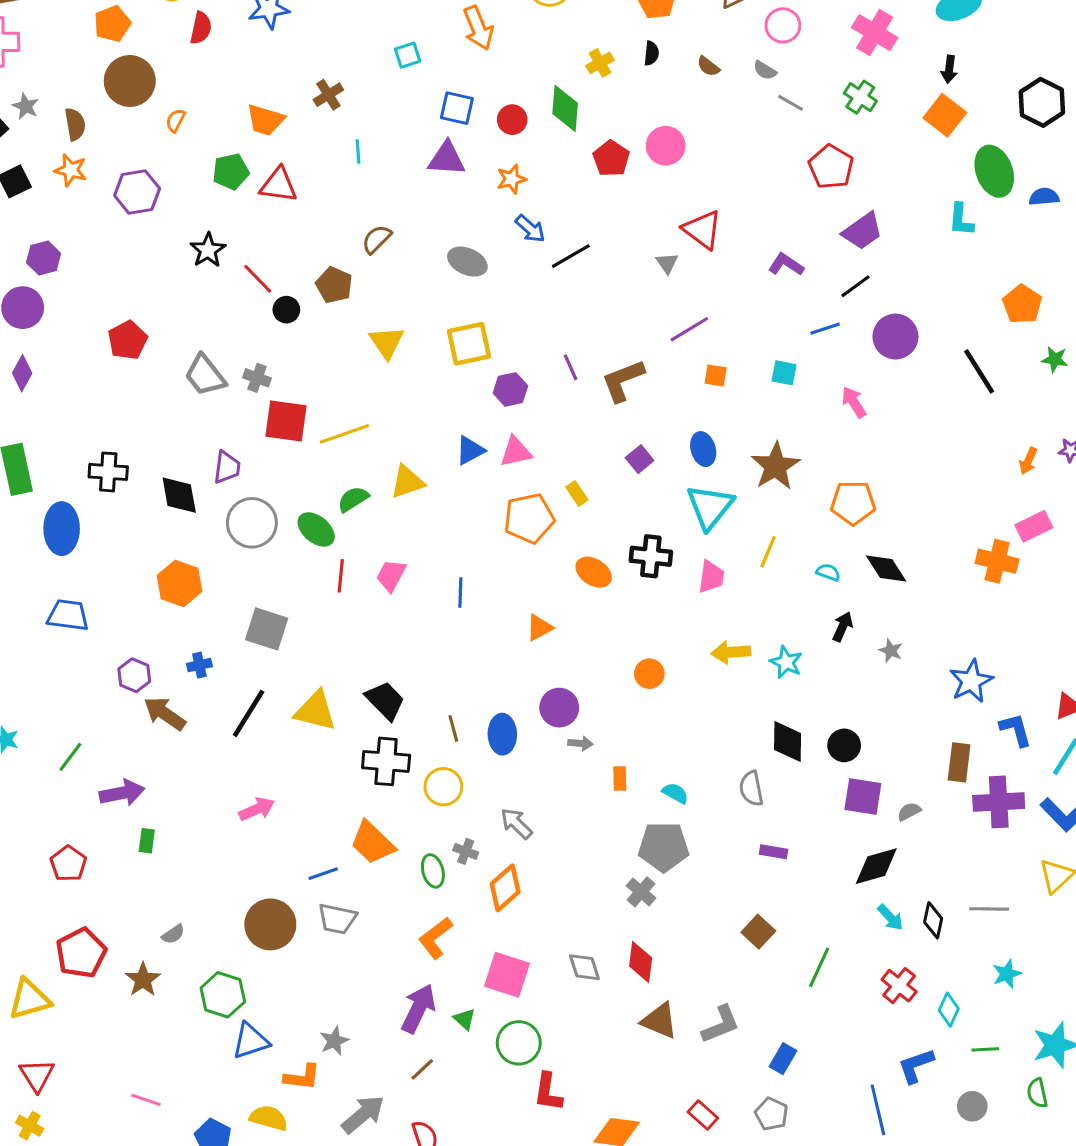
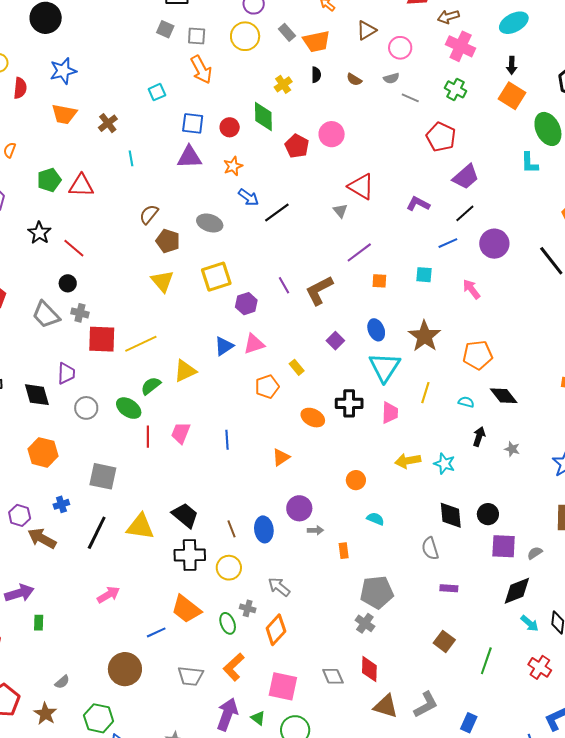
gray semicircle: (765, 70) -> (391, 78), turned -42
orange trapezoid: (265, 120) -> (64, 114), moved
brown pentagon: (334, 285) -> (168, 241), moved
black circle: (286, 310) -> (68, 283), moved
orange pentagon: (529, 518) -> (267, 387), size x0.7
gray circle: (252, 523) -> (86, 408), size x0.7
cyan semicircle: (675, 793) -> (375, 519), moved
gray trapezoid: (337, 919) -> (191, 676), moved

